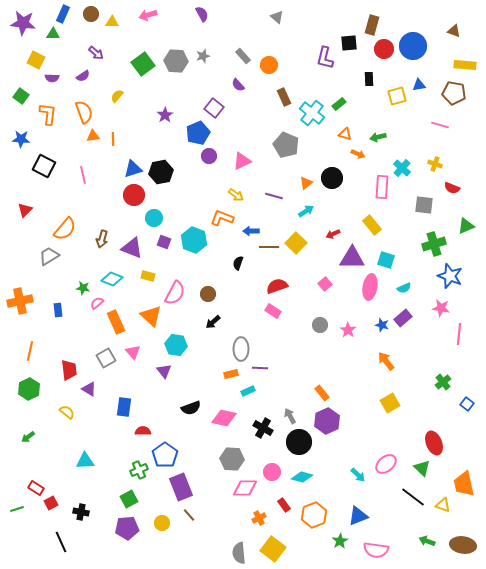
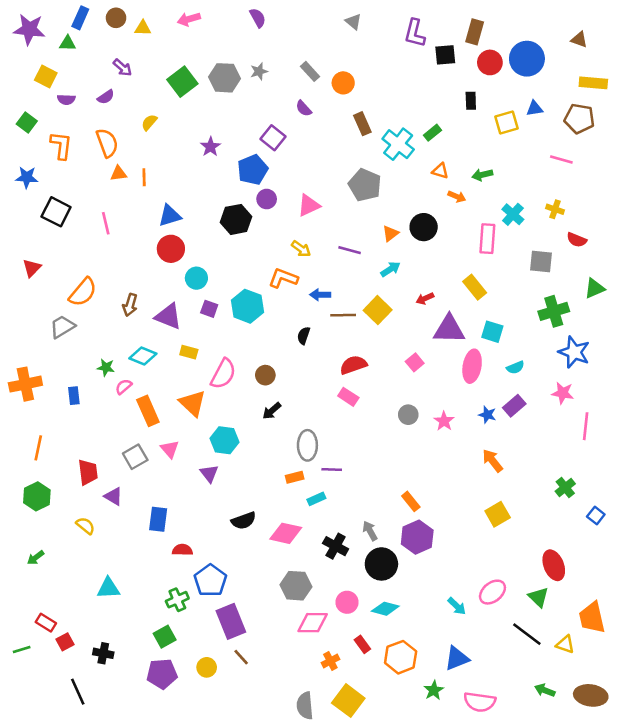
purple L-shape: (325, 58) -> (415, 33), moved
black hexagon: (161, 172) -> (236, 219), moved

